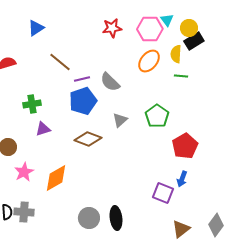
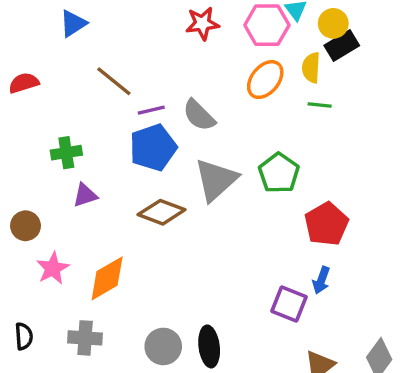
gray triangle: (120, 120) -> (216, 180), size x1.8
gray cross: (24, 212) -> (85, 338), moved

